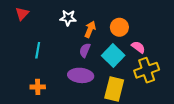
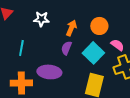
white star: (68, 18) -> (41, 19), moved
purple ellipse: (81, 75) -> (49, 72), moved
orange cross: (38, 87) -> (21, 83), size x1.5

